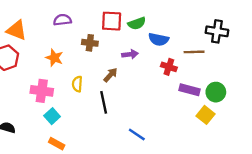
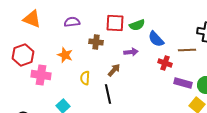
orange triangle: (17, 30) -> (32, 19), moved
blue semicircle: (159, 39) -> (156, 39), turned 36
pink cross: (42, 91) -> (41, 75), moved

